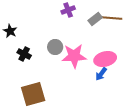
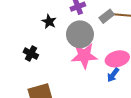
black star: (10, 31) -> (49, 22), moved
gray circle: (55, 47) -> (80, 34), moved, size x1.6

